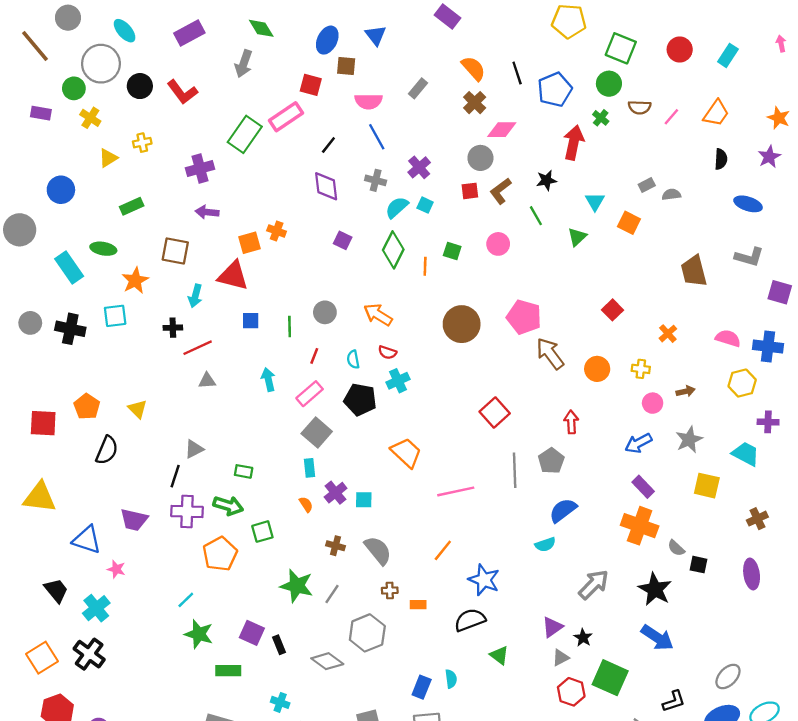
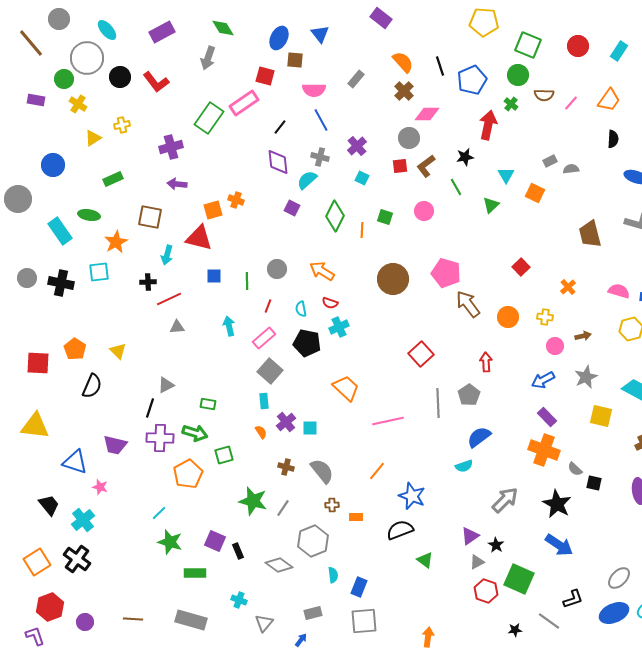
cyan semicircle: (397, 207) -> (307, 180), moved
cyan semicircle: (451, 679) -> (333, 575), moved

